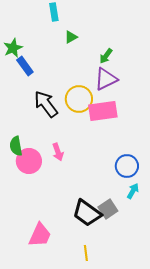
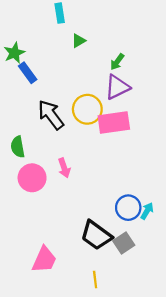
green semicircle: (16, 146) -> (18, 147), moved
blue circle: (127, 166) -> (128, 208), moved
gray square: (108, 209) -> (124, 243), moved

